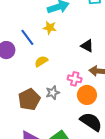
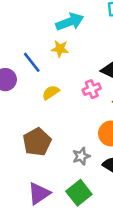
pink cross: (75, 79) -> (92, 89), moved, turned -32
gray star: (53, 93) -> (81, 156), moved

